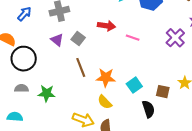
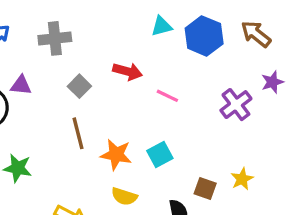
purple triangle: (57, 40) -> (21, 85), moved, turned -40
cyan square: (134, 85) -> (160, 155), moved
yellow semicircle: (105, 102) -> (124, 196), moved, turned -35

